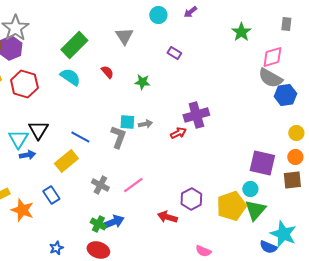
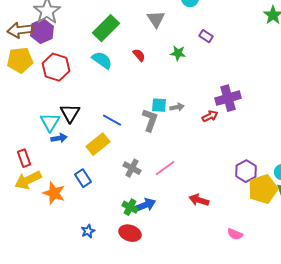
green star: (142, 82) -> (178, 53), moved
purple hexagon: (191, 199) -> (246, 171), moved

